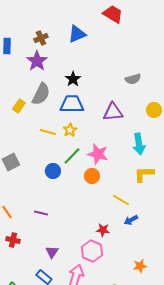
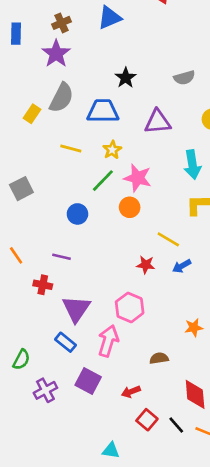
black star: (73, 79) -> (126, 78), moved
yellow star: (70, 130) -> (112, 150), moved
blue circle: (53, 171) -> (77, 214), moved
red star: (103, 230) -> (146, 265), moved
red cross: (13, 240) -> (43, 285), moved
purple triangle: (52, 252) -> (76, 309), size x1.6

